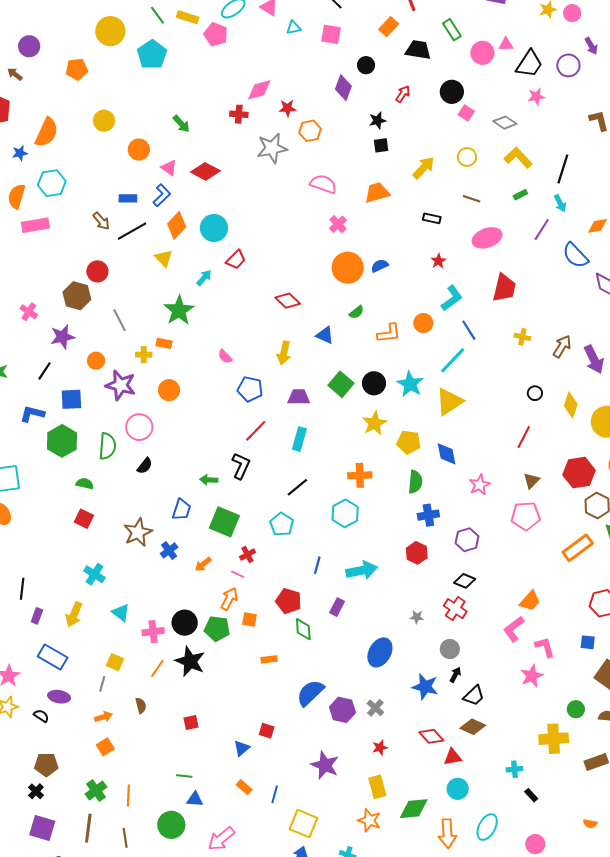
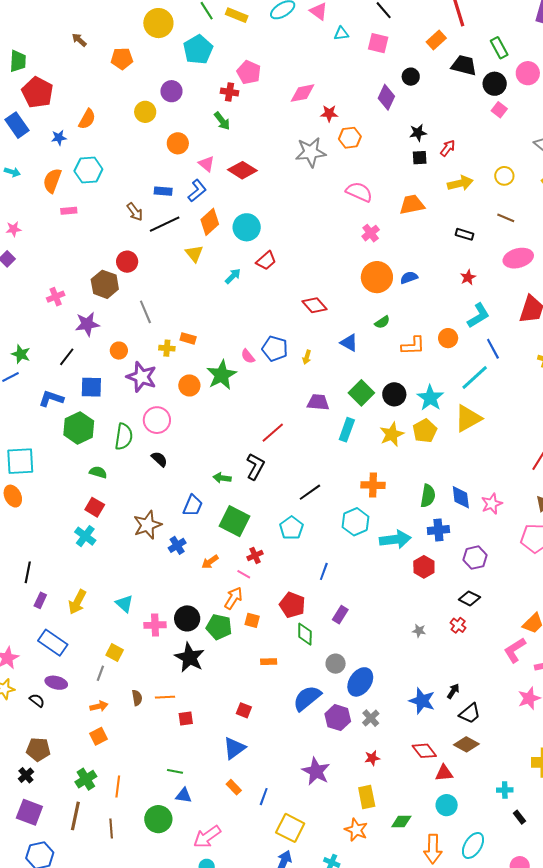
pink pentagon: (216, 35) -> (249, 72), moved
purple circle: (29, 46) -> (171, 91), moved
brown arrow: (15, 74) -> (79, 40), moved
black circle: (452, 92) -> (495, 84), moved
red arrow: (403, 94) -> (448, 148), moved
pink square: (466, 113) -> (499, 110), moved
red cross: (239, 114) -> (229, 92), moved
orange semicircle: (47, 132) -> (87, 119), size x0.7
yellow arrow: (424, 168) -> (460, 183), turned 30
pink rectangle: (35, 225) -> (69, 211), size x0.6
green star: (179, 310) -> (222, 375), moved
pink cross: (29, 312) -> (56, 297), turned 30
yellow arrow: (284, 353) -> (307, 357), size x0.6
blue pentagon: (250, 389) -> (275, 349), moved
cyan rectangle: (299, 439) -> (347, 430), moved
yellow pentagon: (409, 442) -> (425, 431), moved, turned 30
blue diamond: (447, 454) -> (461, 497), moved
black semicircle: (145, 466) -> (159, 459), turned -90
cyan arrow: (362, 570) -> (395, 539), moved
cyan cross: (94, 574) -> (85, 536), moved
red cross: (455, 609) -> (458, 625), size x0.7
gray circle: (450, 649) -> (336, 664), moved
blue ellipse: (380, 652) -> (360, 682), moved
orange line: (157, 668) -> (165, 697), moved, turned 48
red square: (267, 731) -> (244, 710), moved
blue triangle: (242, 748) -> (234, 748), size x1.4
green diamond: (414, 809) -> (401, 822), size x0.7

